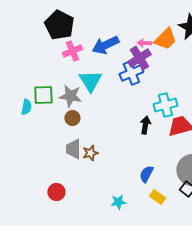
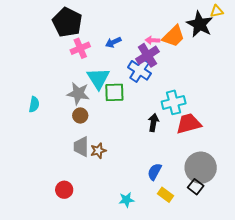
blue arrow: (105, 45) -> (113, 42), size x0.6
blue cross: (131, 73) -> (139, 70), turned -35
green square: (43, 95) -> (114, 92), moved

